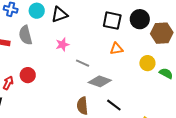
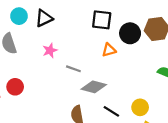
black circle: (140, 19) -> (130, 33), moved
yellow circle: (147, 63) -> (140, 107), moved

